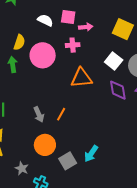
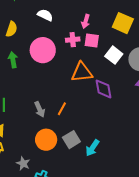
pink square: (68, 17) -> (92, 41), moved
pink arrow: (86, 27) -> (86, 21), turned 112
yellow semicircle: (19, 42) -> (12, 29), moved
purple diamond: (118, 90) -> (104, 89), moved
gray square: (68, 161) -> (71, 140), moved

